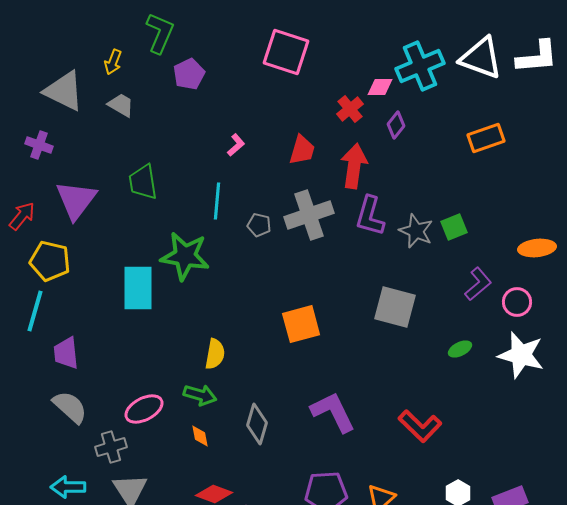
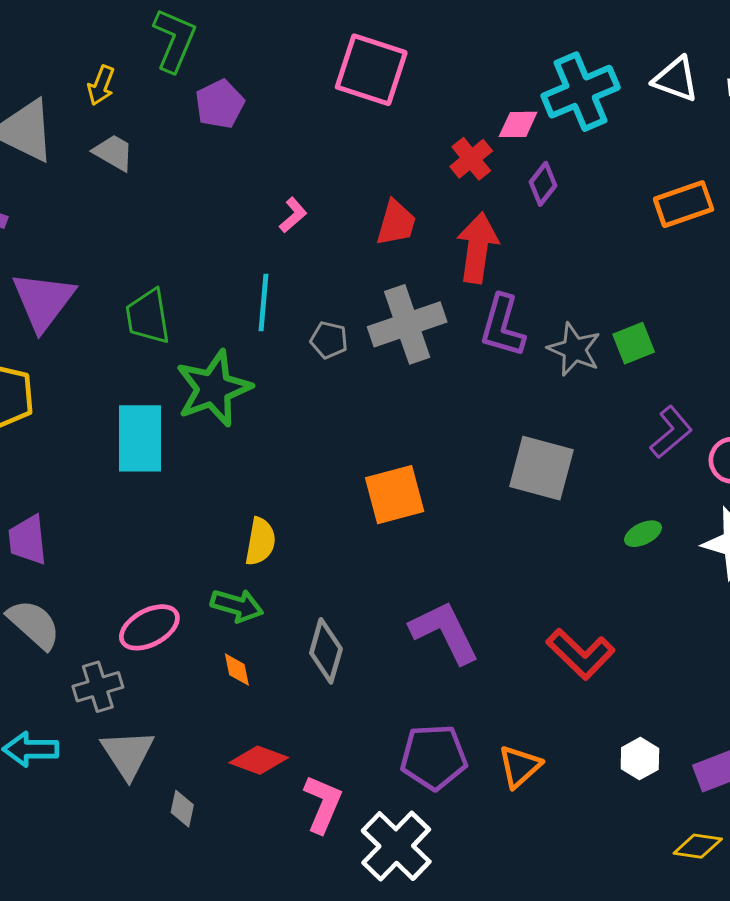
white triangle: (481, 58) -> (676, 79), size x0.7
green trapezoid: (143, 182) -> (148, 317), moved
green star: (185, 256) -> (213, 388), turned -30

